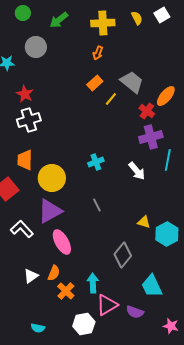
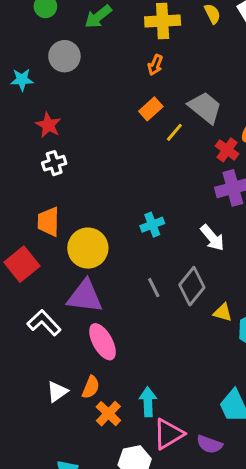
white cross: (29, 120) -> (54, 163), size x0.7
purple triangle: (50, 211) -> (85, 296), turned 36
gray diamond: (123, 255) -> (192, 286), moved

